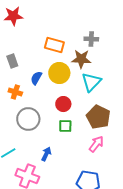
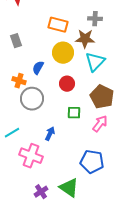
blue semicircle: (36, 78) -> (38, 68), moved
orange cross: (15, 92) -> (19, 81), moved
green square: (65, 126) -> (74, 113), moved

